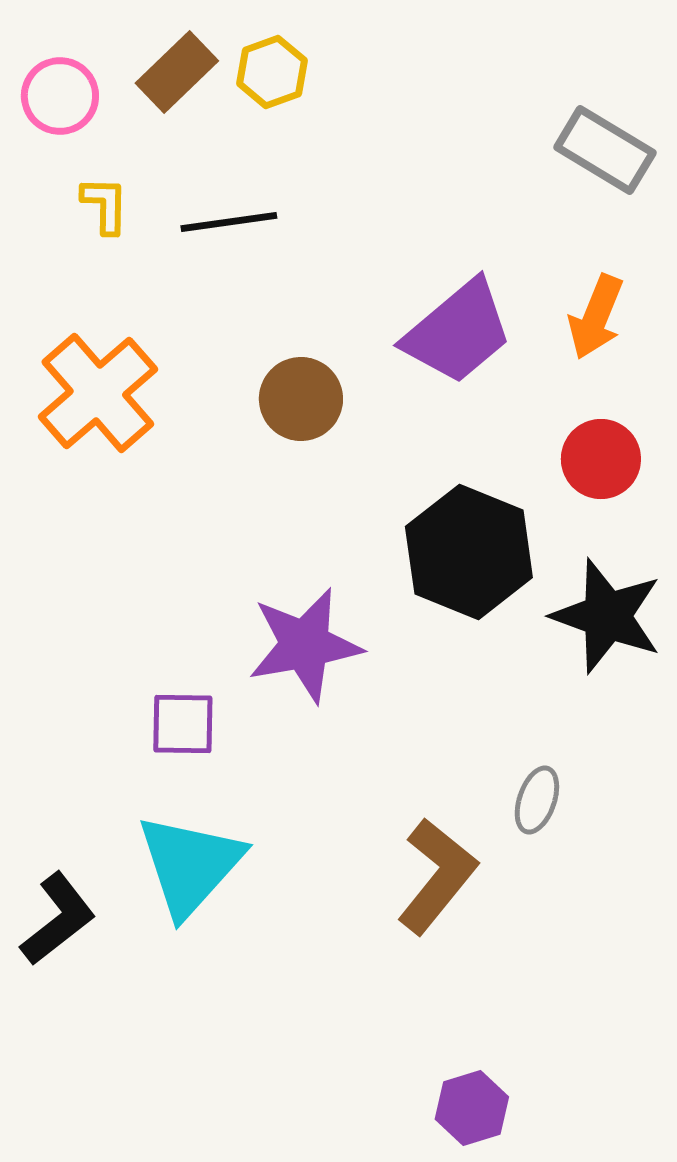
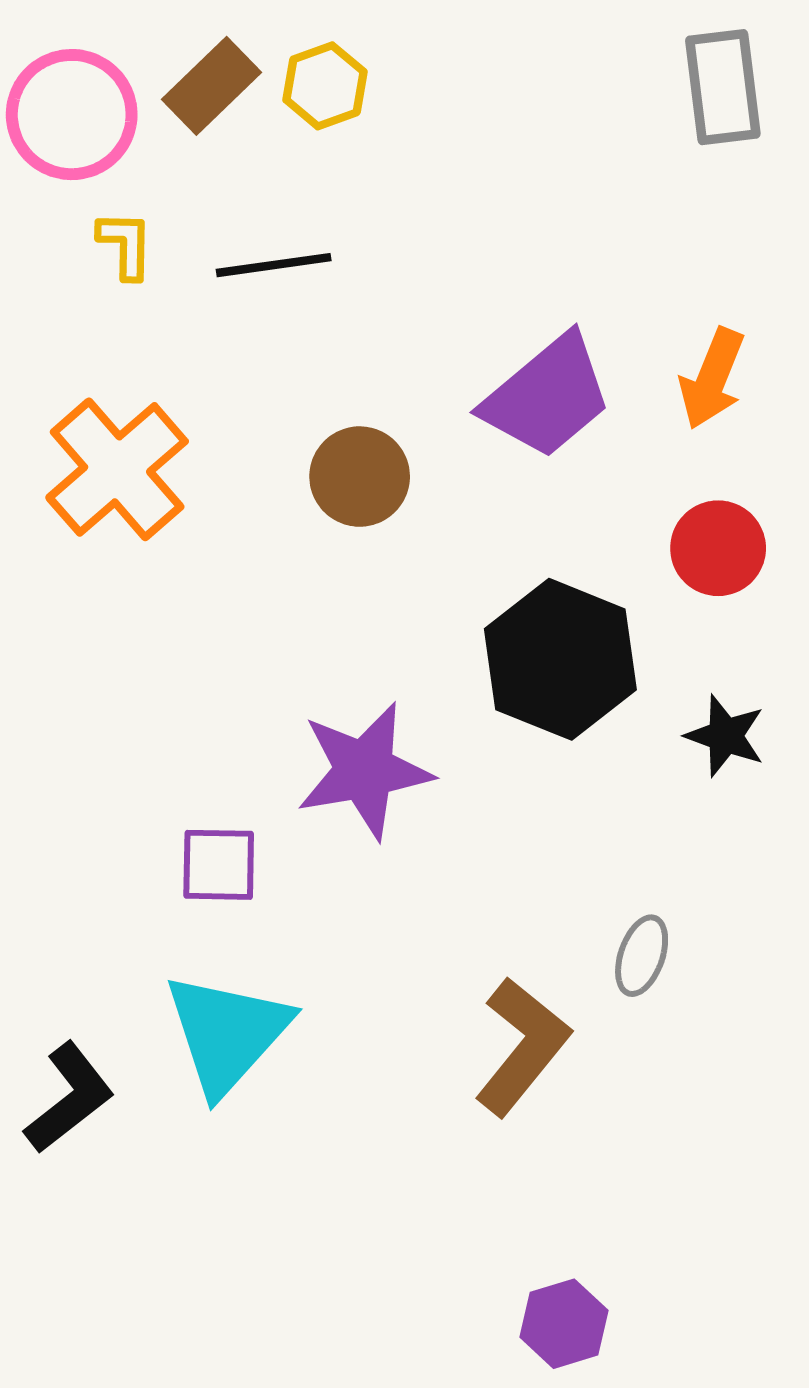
pink circle: (60, 96) -> (72, 115), size x1.4
gray rectangle: (605, 150) -> (723, 87), moved, turned 52
black star: (607, 616) -> (725, 736), size x0.6

